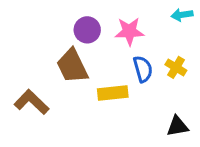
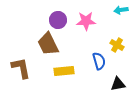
blue semicircle: (143, 69) -> (99, 61), moved
yellow rectangle: (113, 93) -> (64, 71), moved
brown L-shape: (32, 102) -> (21, 68), turned 35

